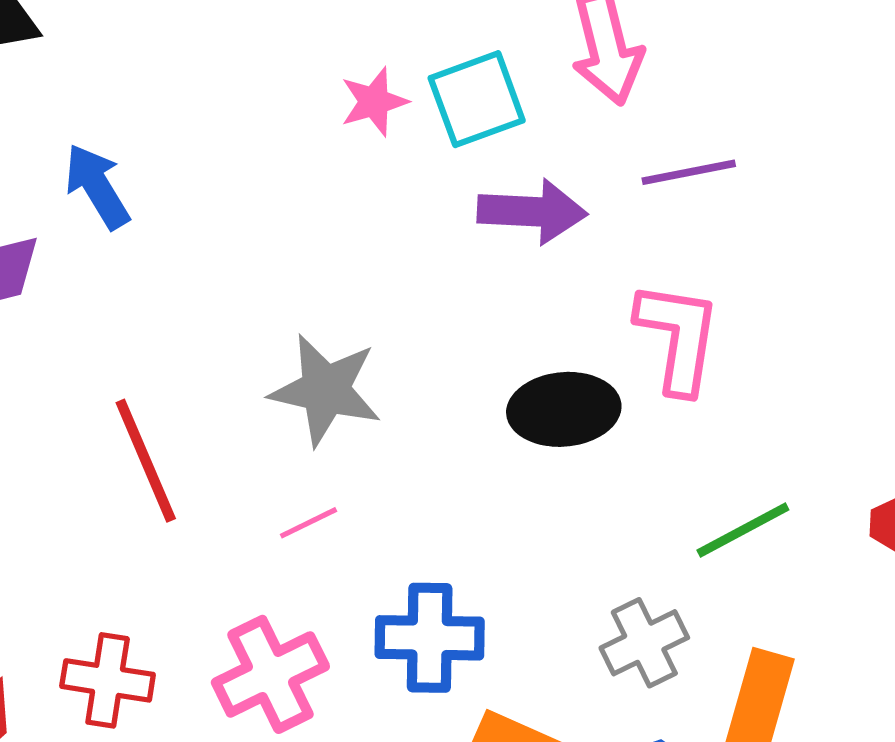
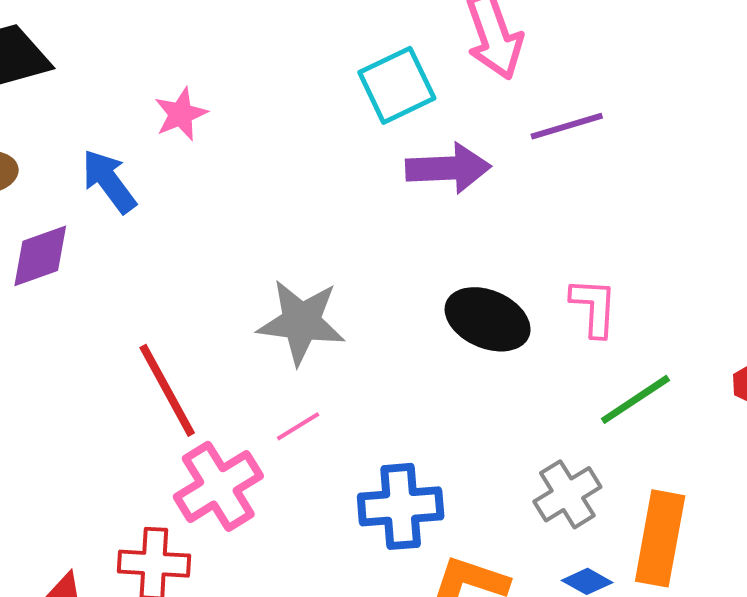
pink star: (374, 102) -> (181, 114), moved
pink L-shape: (678, 337) -> (594, 307), moved, size x0.7
black ellipse: (564, 409) -> (488, 319), turned 34
pink cross: (270, 674) -> (218, 486), moved

